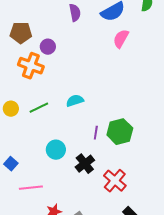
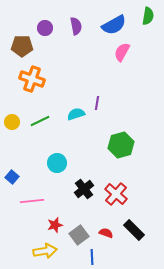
purple circle: (48, 47) -> (45, 28), moved
purple line: (96, 133) -> (97, 103), moved
black cross: (85, 164) -> (84, 189), moved

